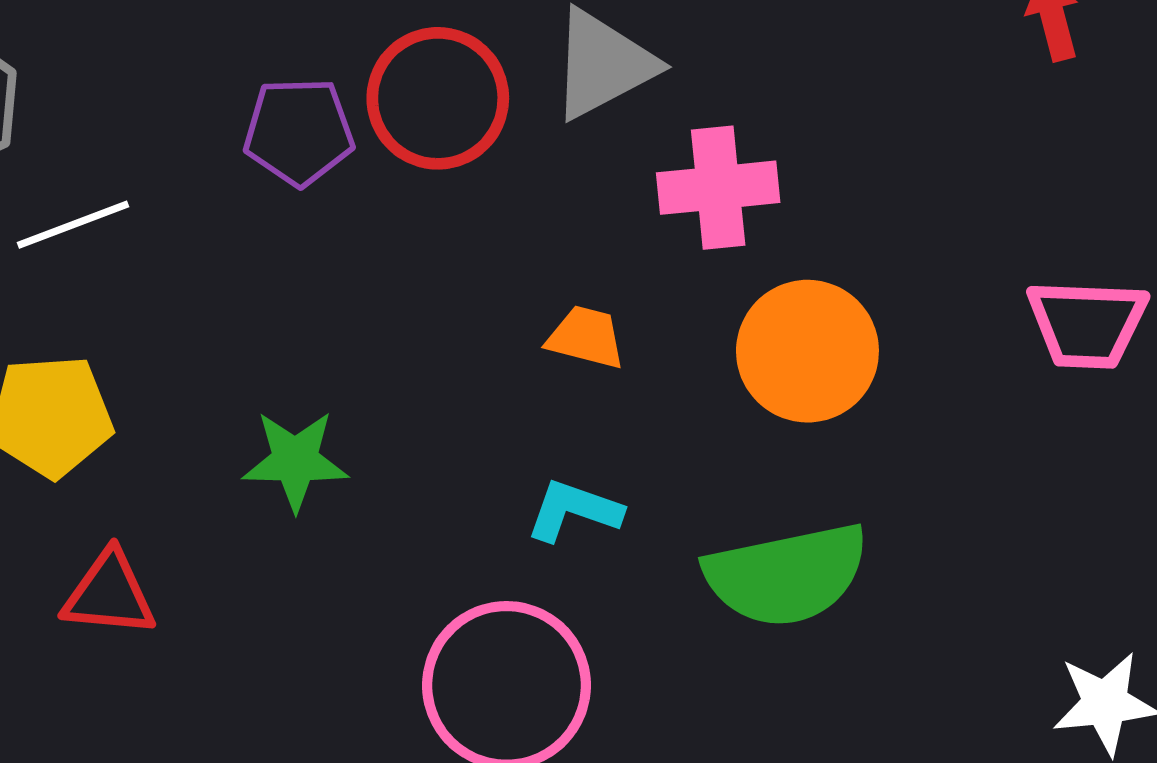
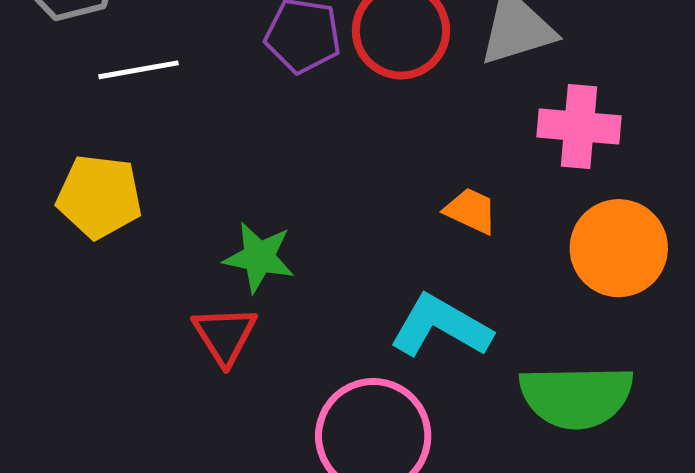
cyan L-shape: (574, 510) -> (441, 326), size x1.5
red triangle: (109, 594) -> (225, 335), moved, turned 42

